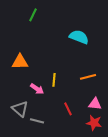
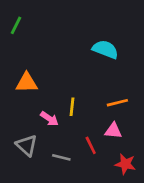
green line: (33, 15) -> (16, 25), moved
pink triangle: (95, 104) -> (113, 131), moved
gray line: (37, 121) -> (61, 157), moved

